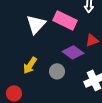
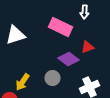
white triangle: (36, 24) -> (16, 35), moved, turned 30
yellow arrow: (30, 65) -> (22, 82), moved

